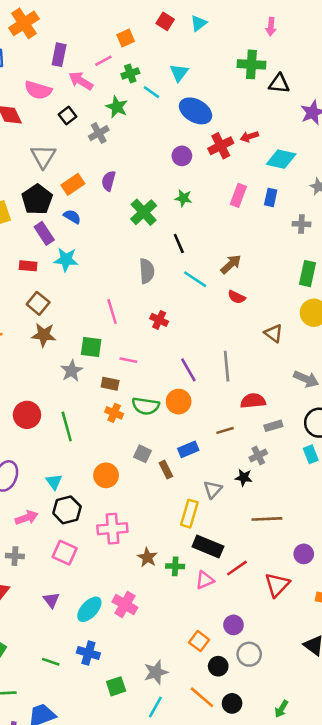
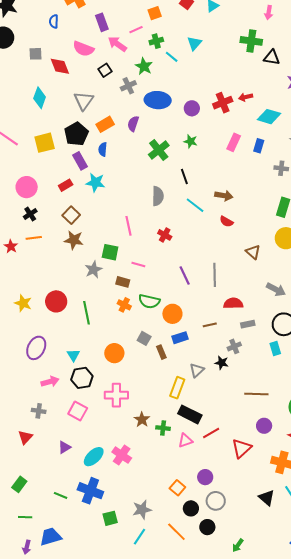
purple rectangle: (59, 55) -> (102, 22), turned -36
blue ellipse: (196, 111) -> (158, 100), moved, turned -30
blue semicircle: (72, 217) -> (103, 149), turned -120
brown arrow: (231, 264) -> (224, 196), turned 48
red rectangle: (28, 266) -> (66, 185), turned -40
orange circle: (179, 402) -> (172, 314), moved
brown line: (267, 519) -> (256, 394), moved
purple triangle: (51, 600) -> (64, 447), turned 32
blue cross: (88, 653) -> (90, 491), size x1.4
black circle: (232, 703) -> (207, 527), moved

